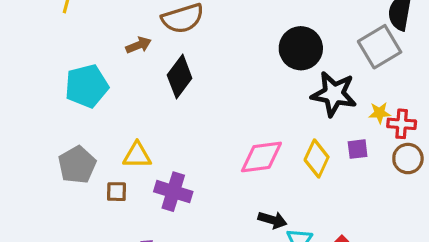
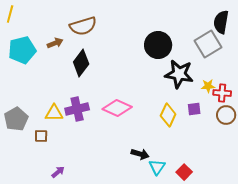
cyan pentagon: (87, 86) -> (22, 50), moved
pink diamond: (261, 157) -> (117, 108), moved, turned 32
purple cross: (173, 192) -> (77, 109), moved, turned -30

